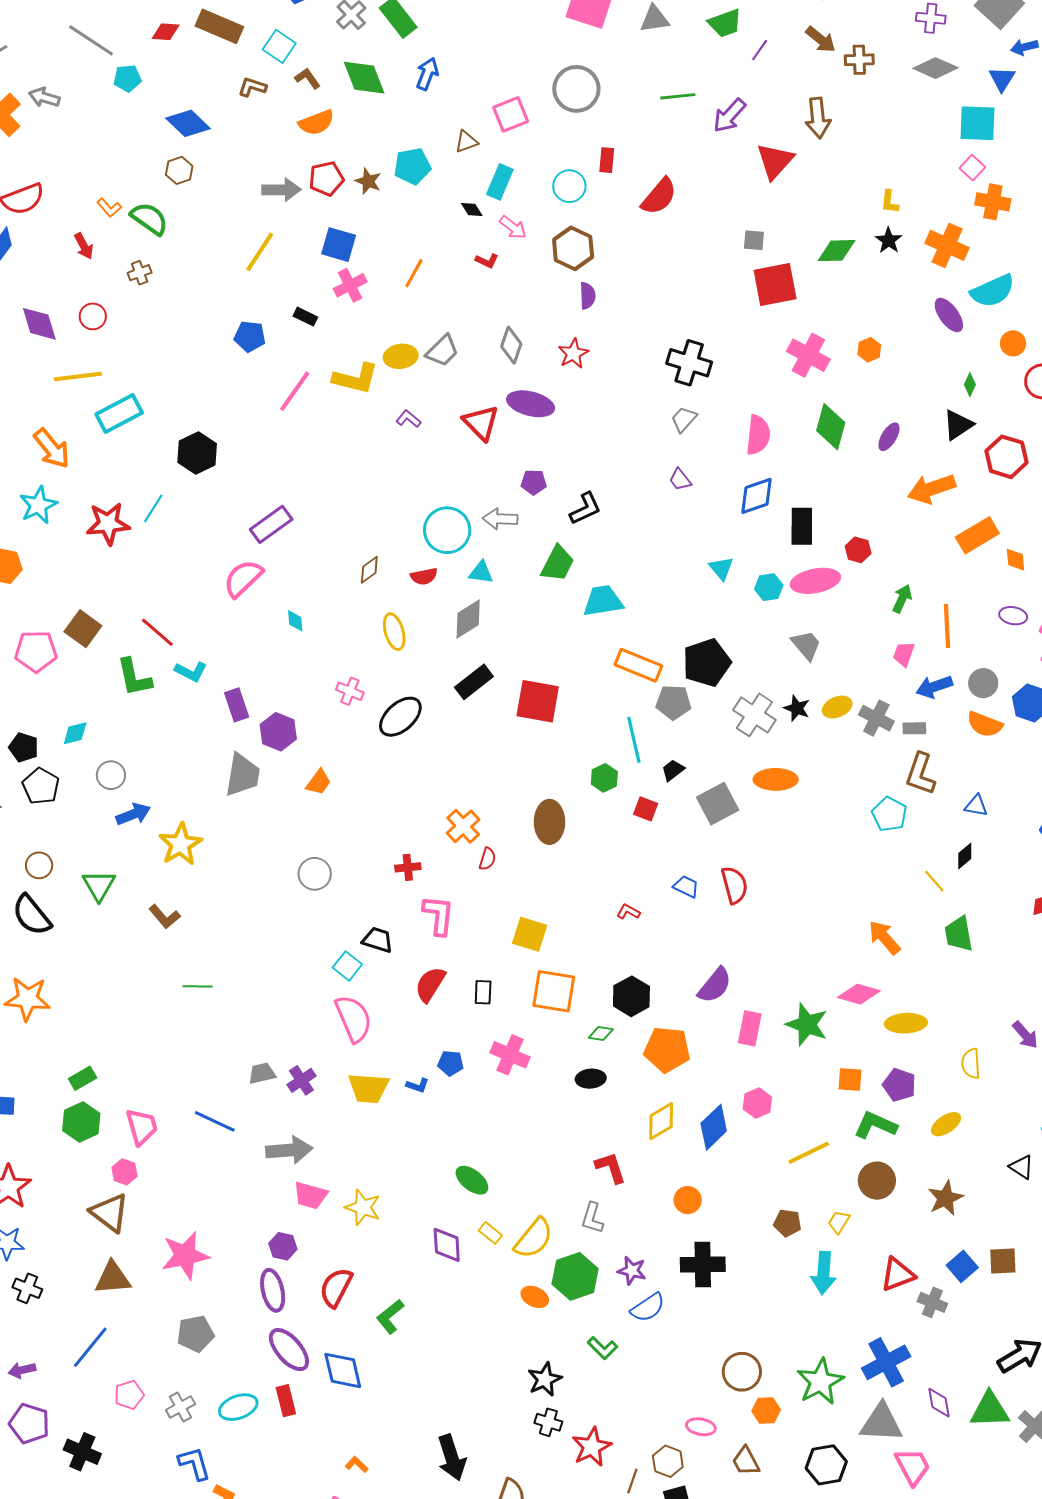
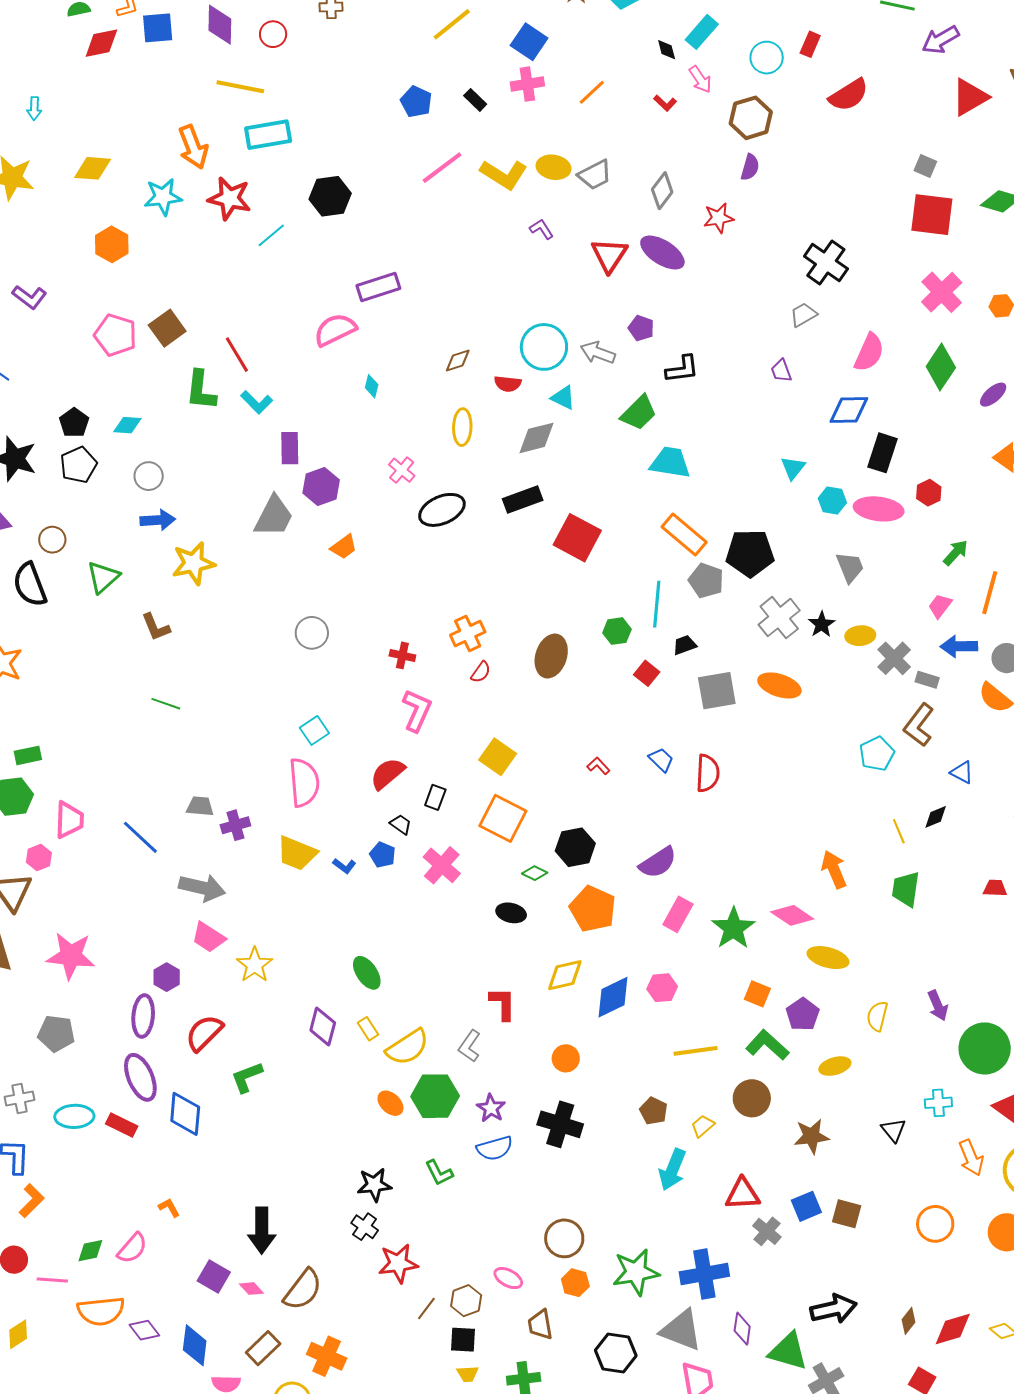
red star: (108, 524) -> (230, 198), moved
black trapezoid: (378, 940) -> (401, 824), moved, size x0.7
red rectangle: (286, 1401) -> (122, 1125), turned -68

